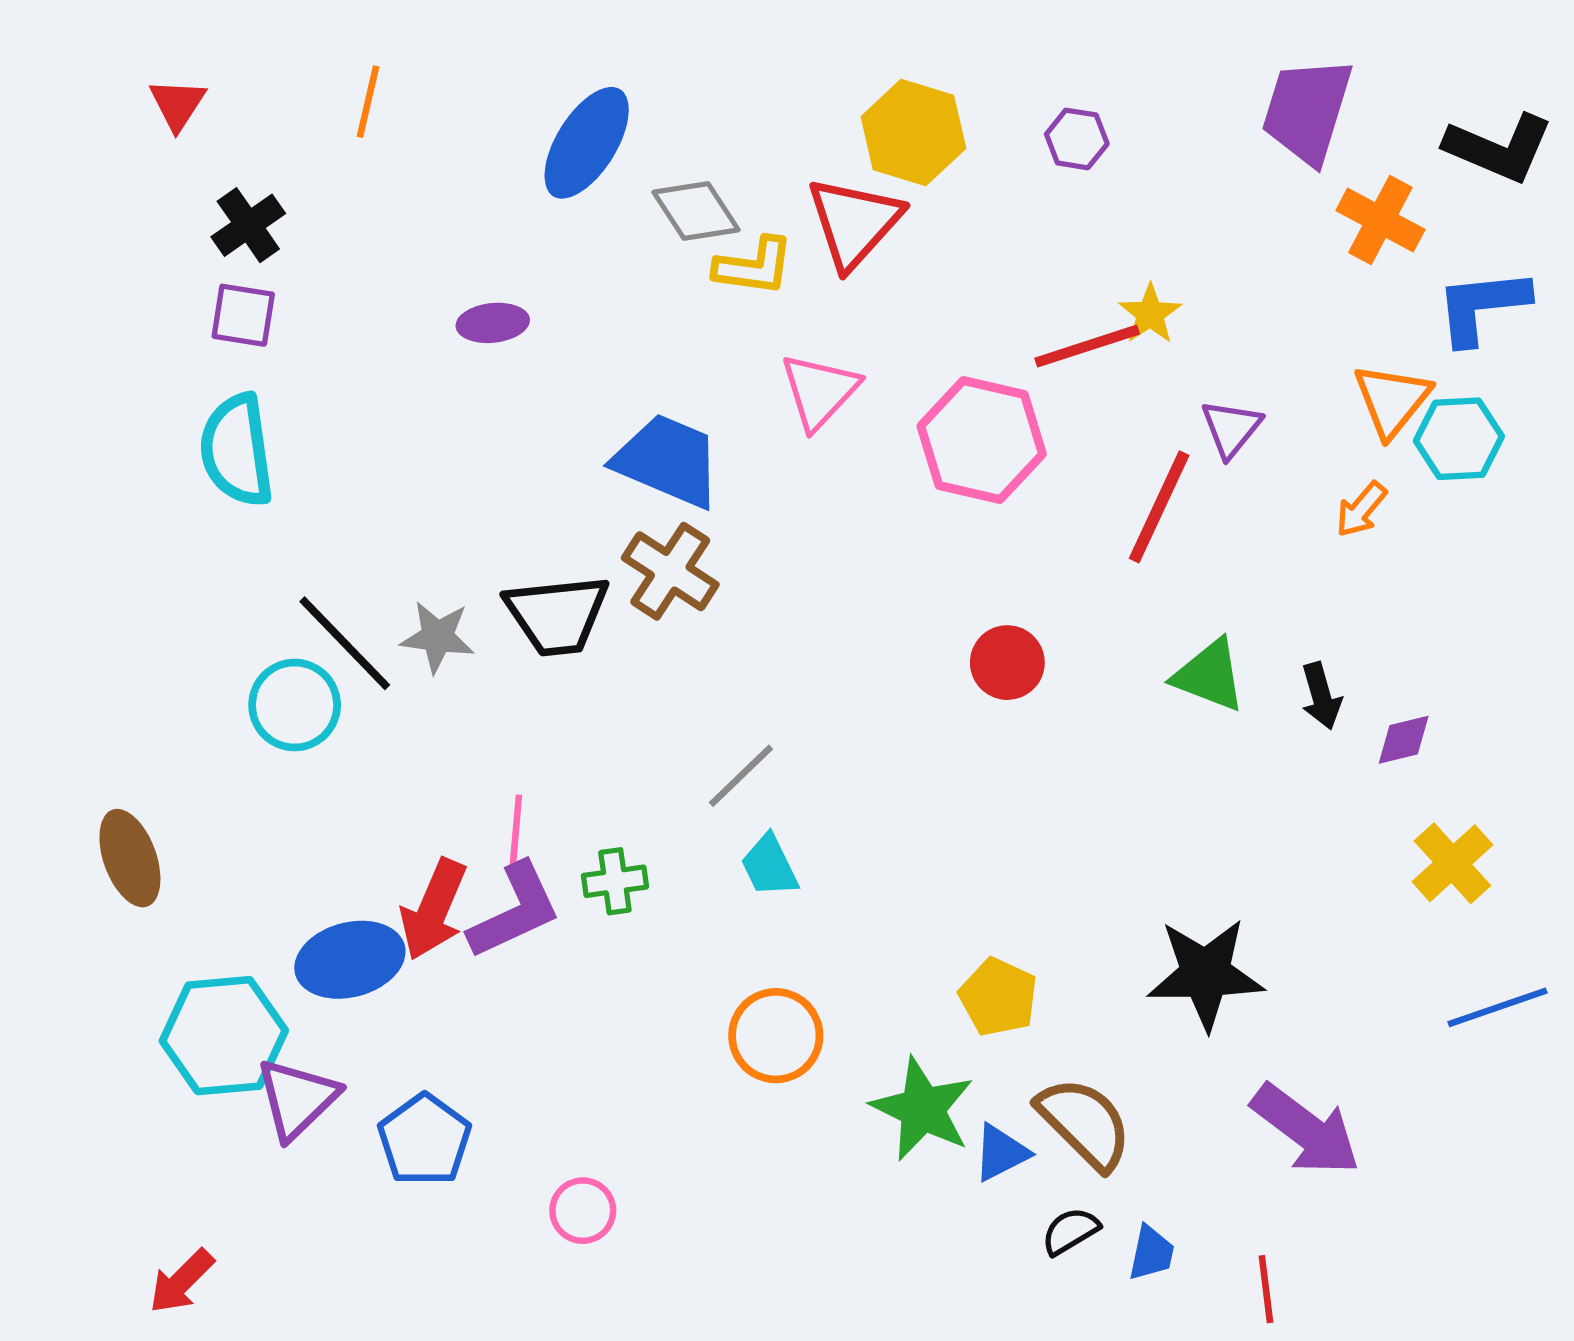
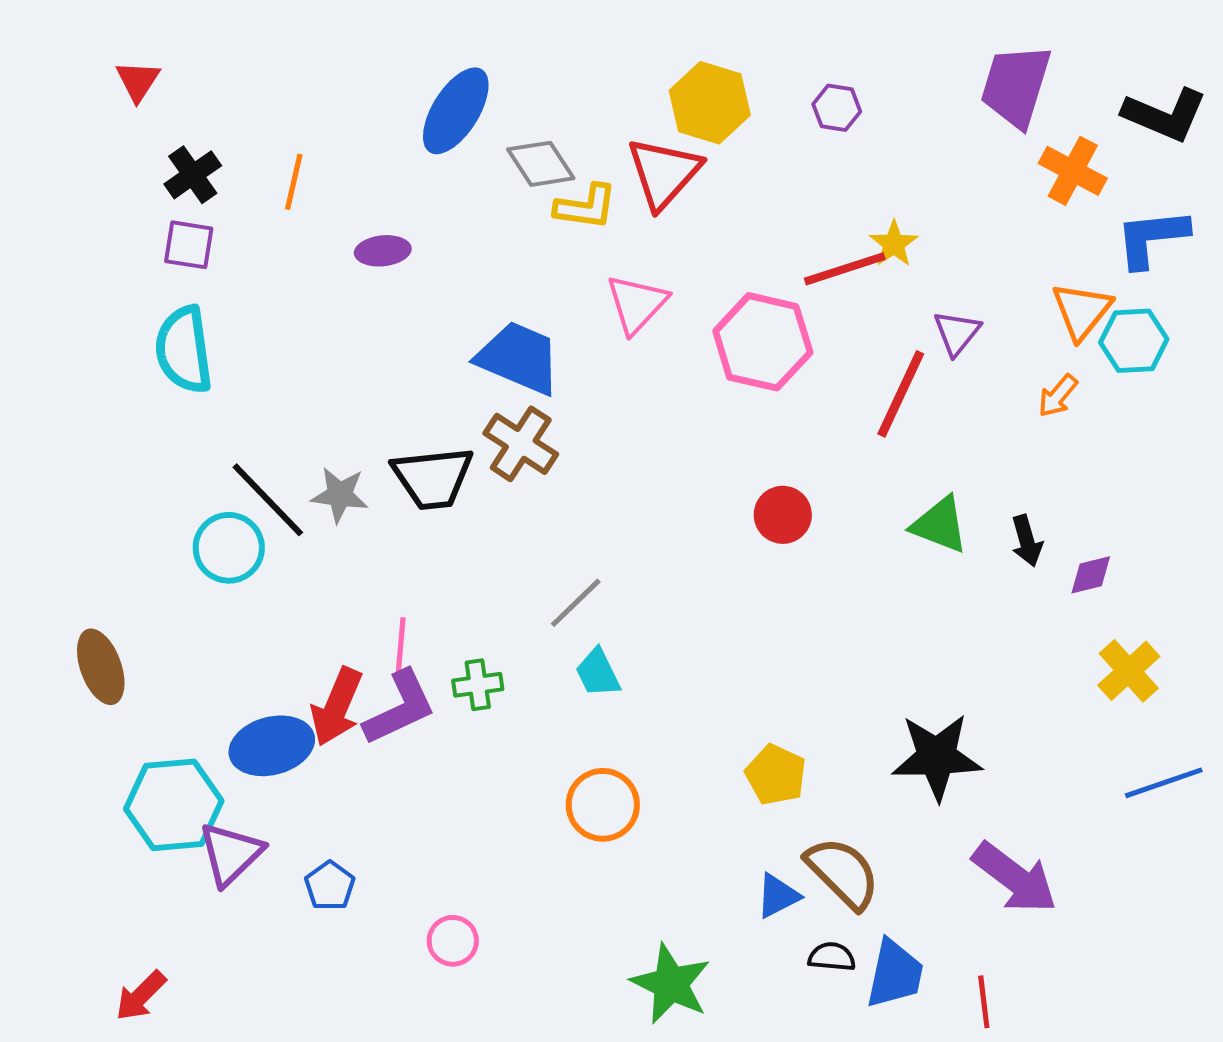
orange line: (368, 102) -> (294, 182), moved
green star: (922, 1109) -> (671, 984), moved
blue pentagon: (425, 1140) -> (330, 886), size x0.7
black semicircle: (1070, 1231) -> (832, 957), turned 36
blue trapezoid: (1151, 1253) -> (895, 974), size x1.6

